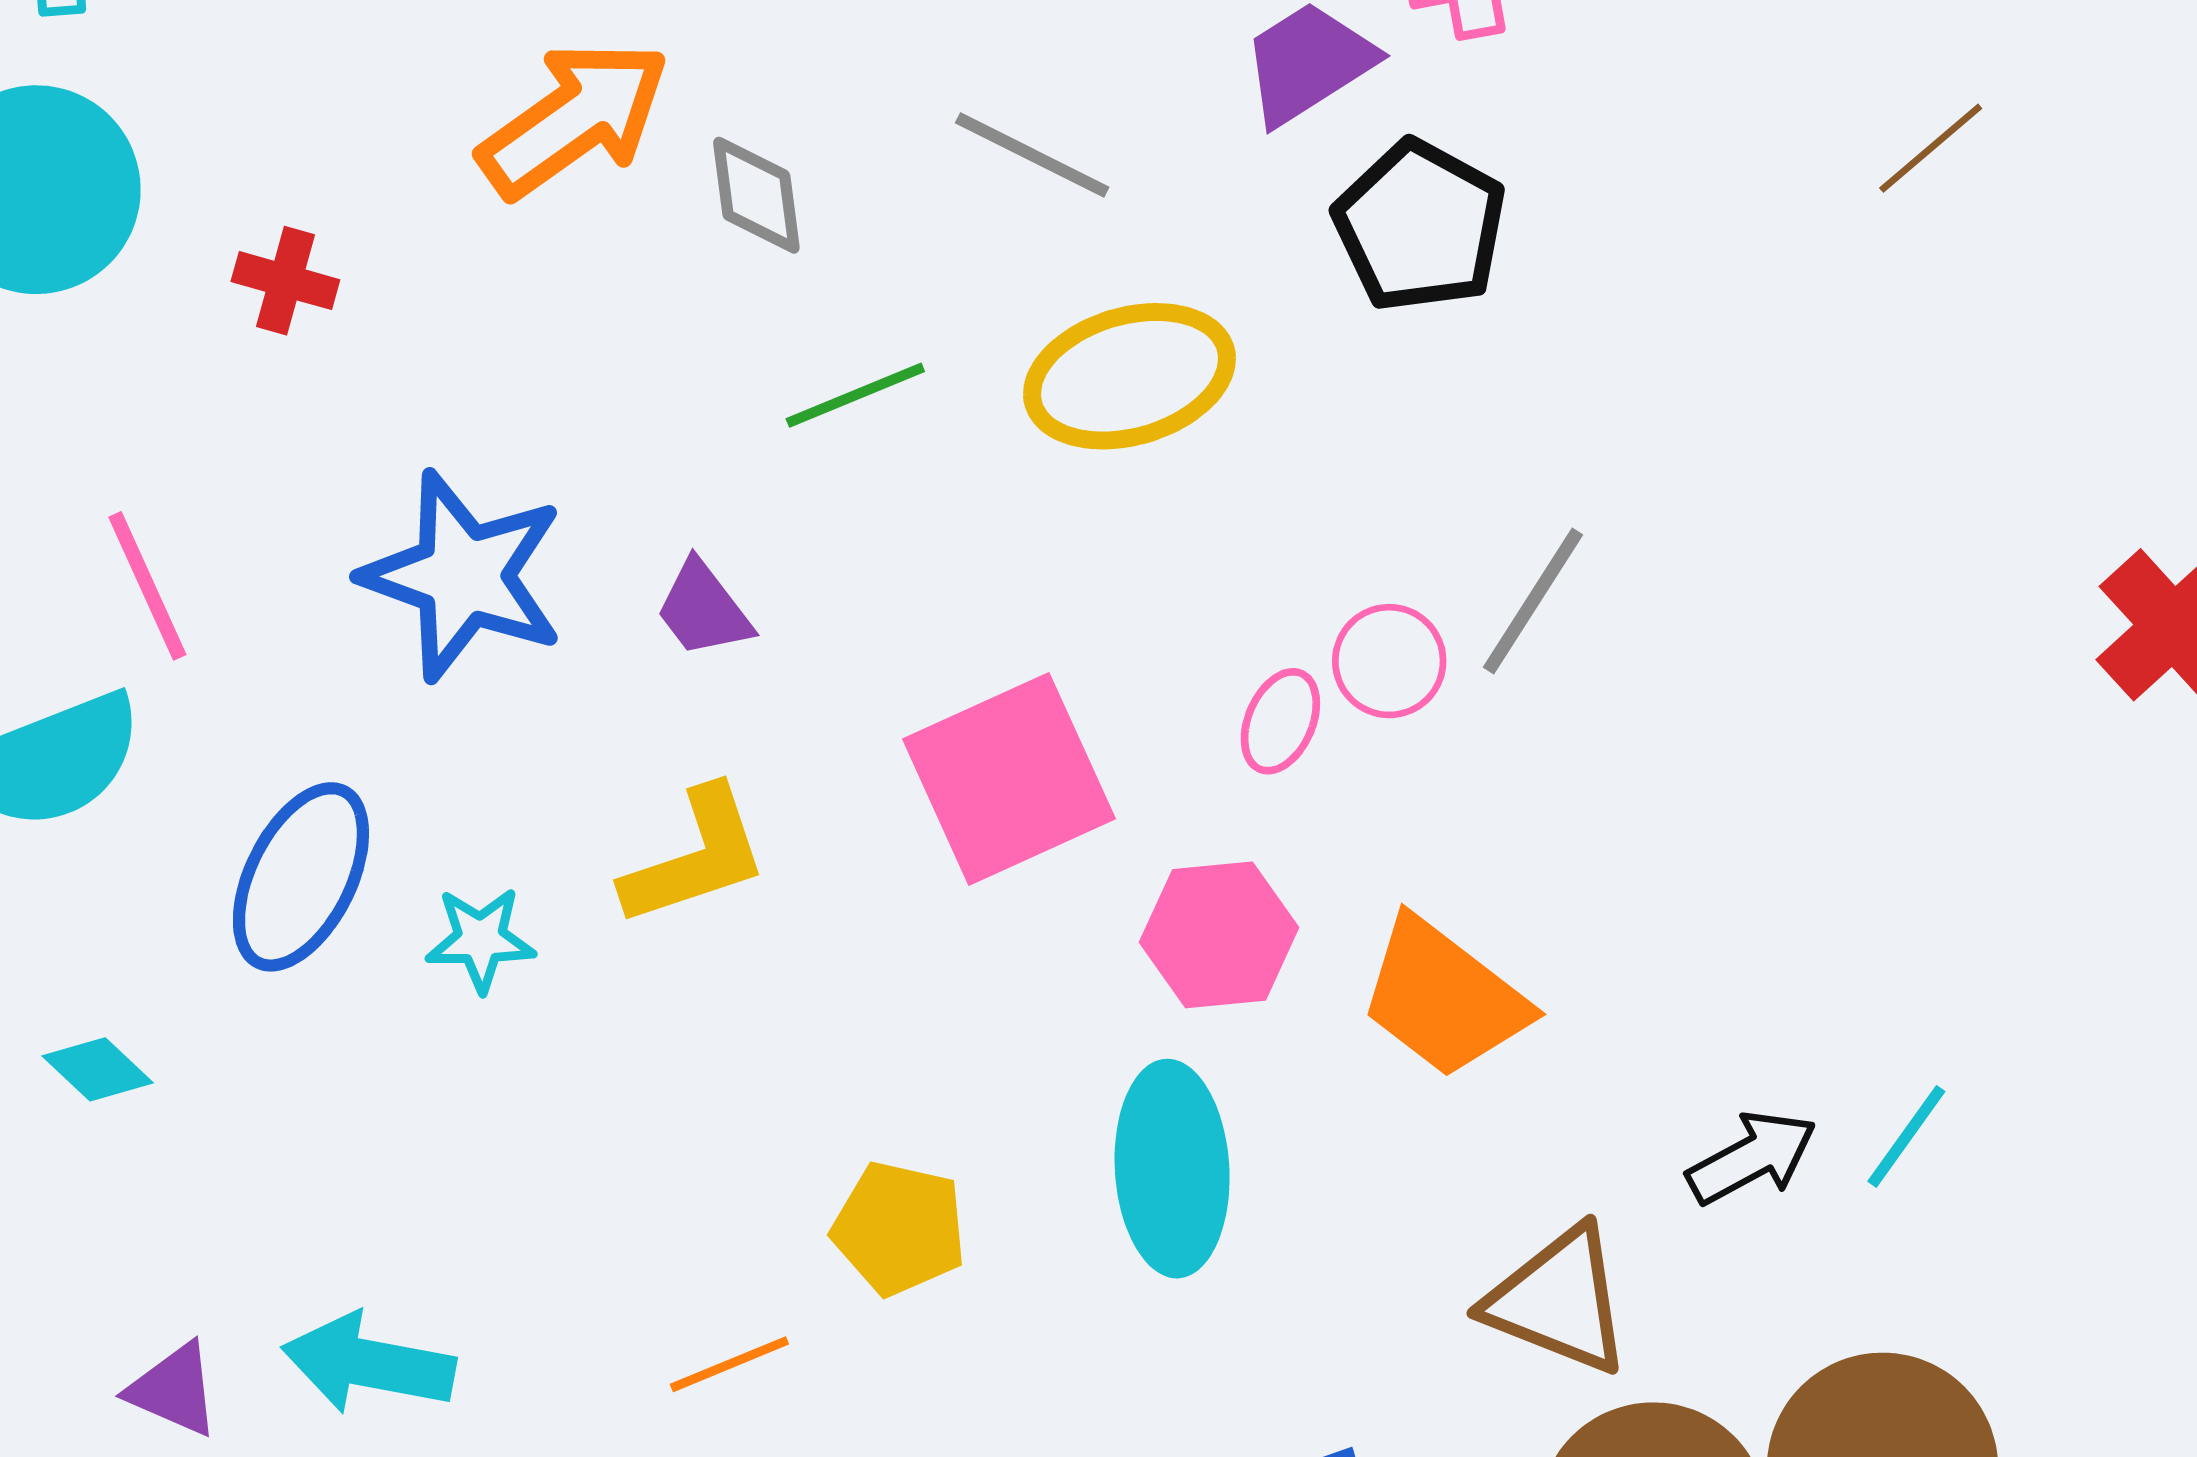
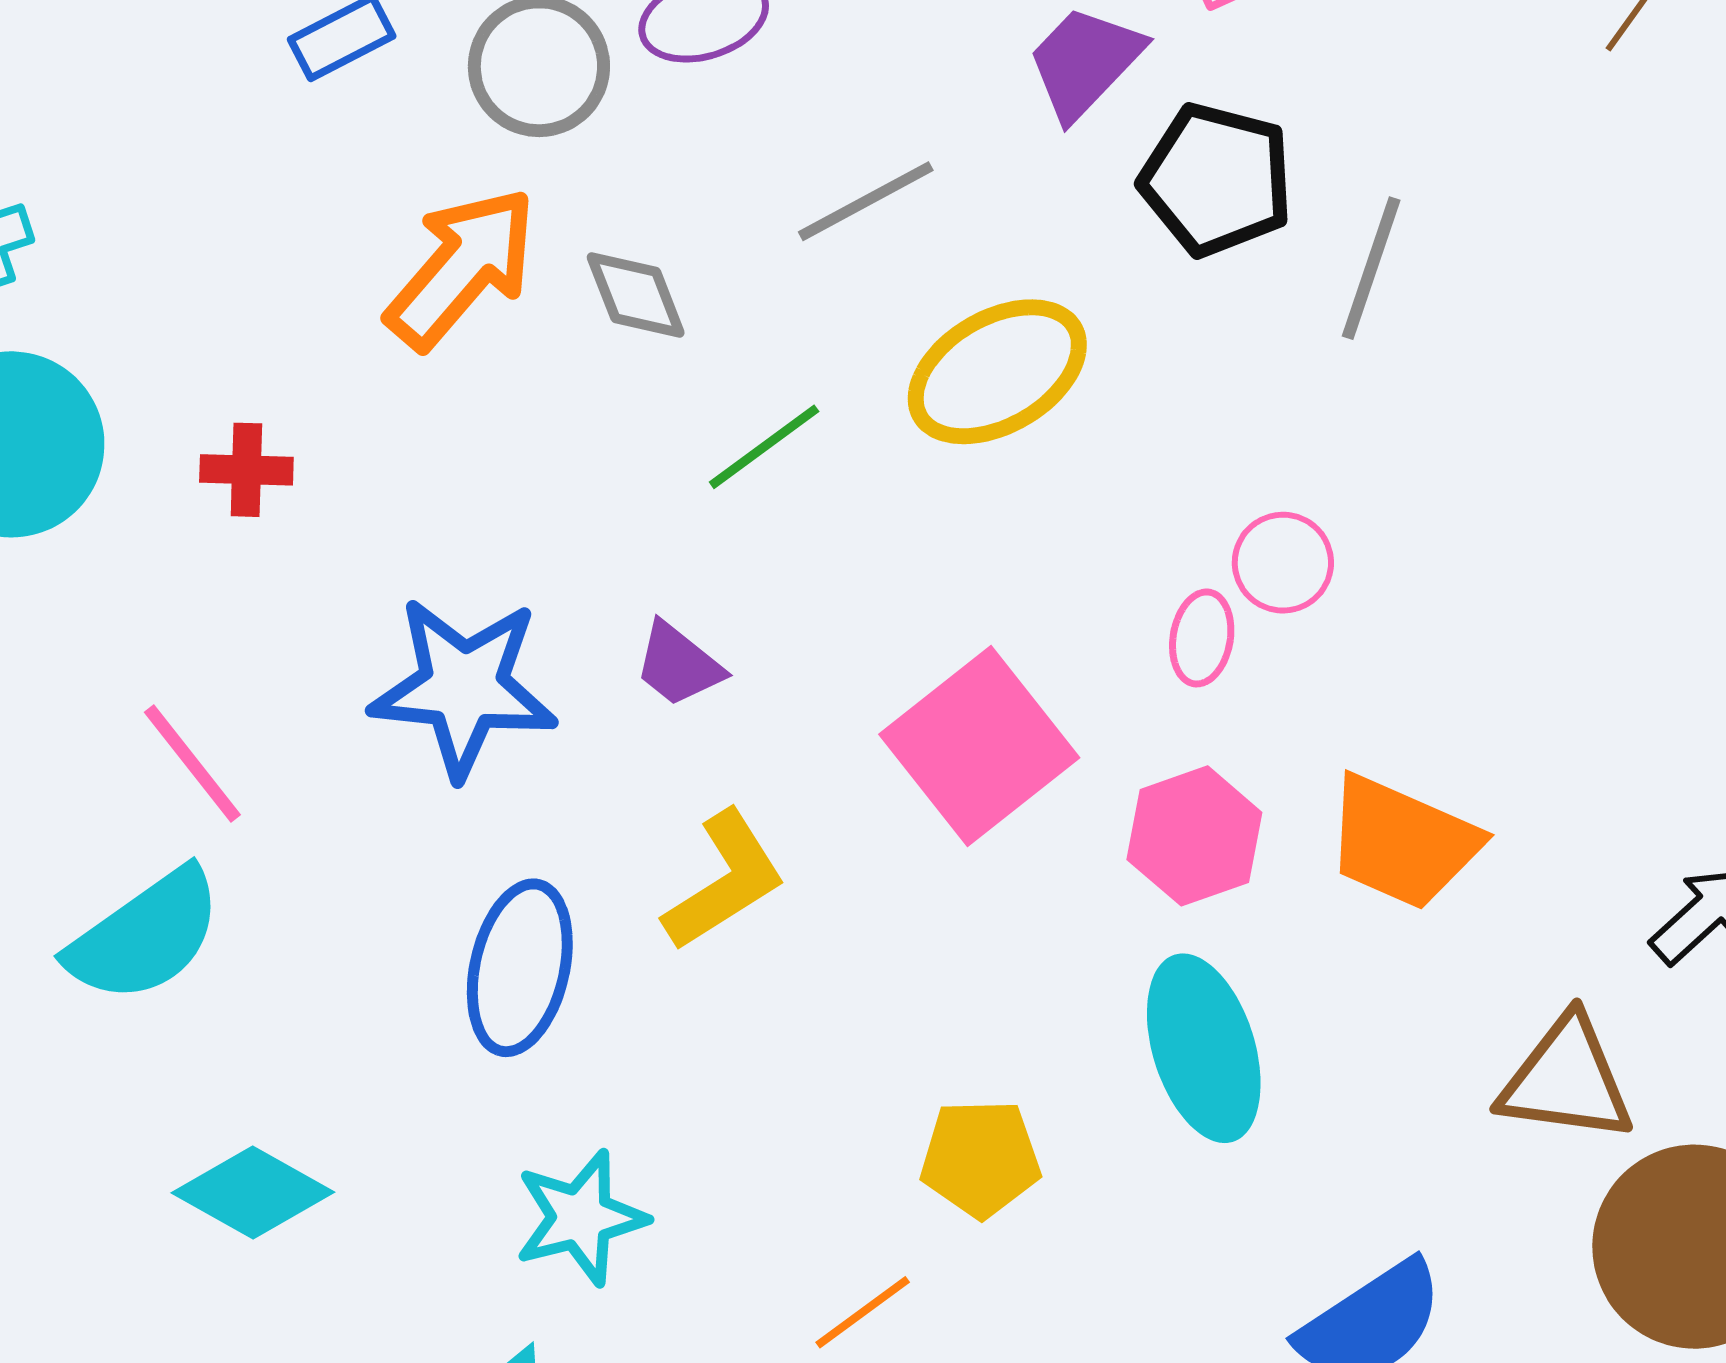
gray line: (1032, 155) -> (866, 201), turned -41
gray line: (1533, 601) -> (1371, 268), moved
blue ellipse: (301, 877) -> (520, 968), moved
cyan star: (481, 939) -> (581, 1218), moved, size x1.4
cyan diamond: (98, 1069) -> (253, 1192), size x1.6

